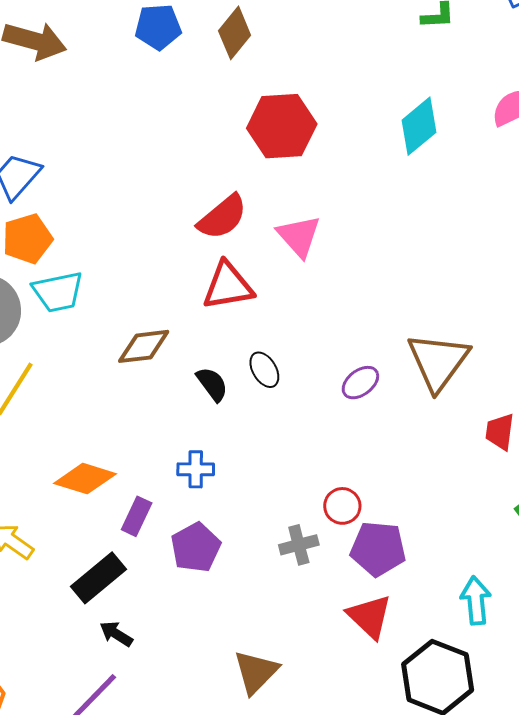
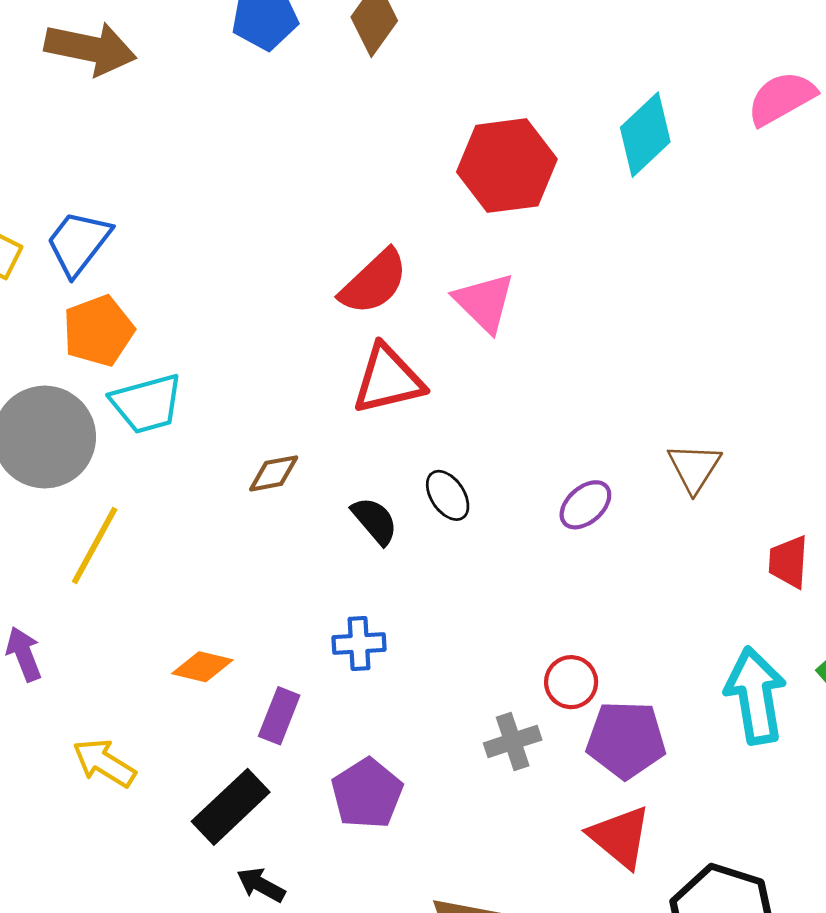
red hexagon: (282, 126) -> (507, 166), moved
brown diamond: (144, 346) -> (274, 473), size x0.7
brown triangle: (438, 361) -> (694, 468), size x0.6
orange diamond: (85, 479) -> (202, 667), size x0.7
purple pentagon: (196, 548) -> (367, 793), moved
cyan arrow: (476, 601) -> (755, 696), moved, size x1.4

